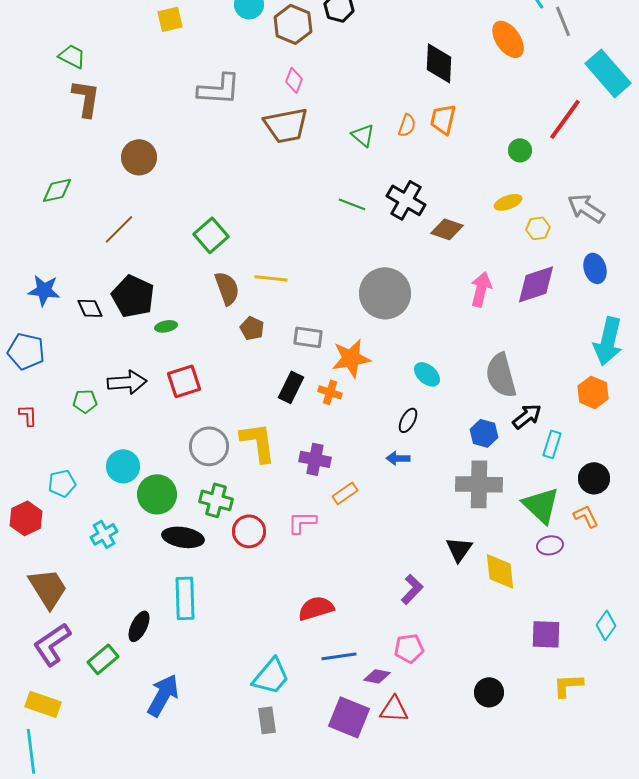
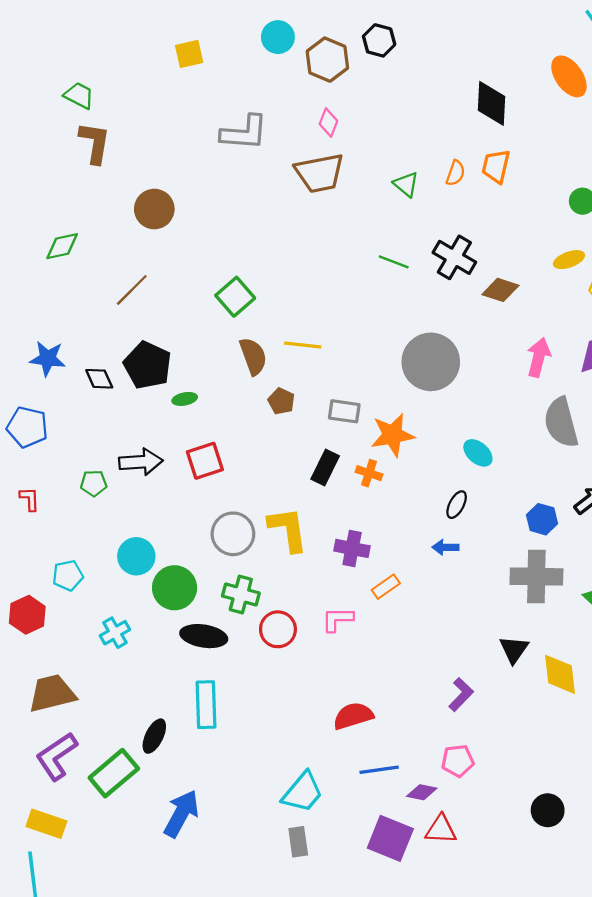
gray semicircle: (501, 375) -> (561, 423), moved
brown trapezoid: (48, 588) -> (52, 693), turned -72
green rectangle: (103, 659) -> (114, 773), size x1.4

